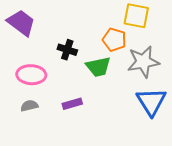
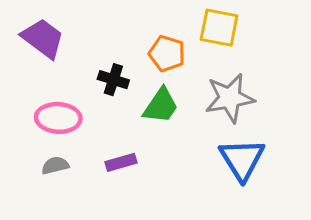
orange pentagon: (114, 40) -> (167, 54), moved
green trapezoid: (98, 67) -> (161, 106), turned -44

